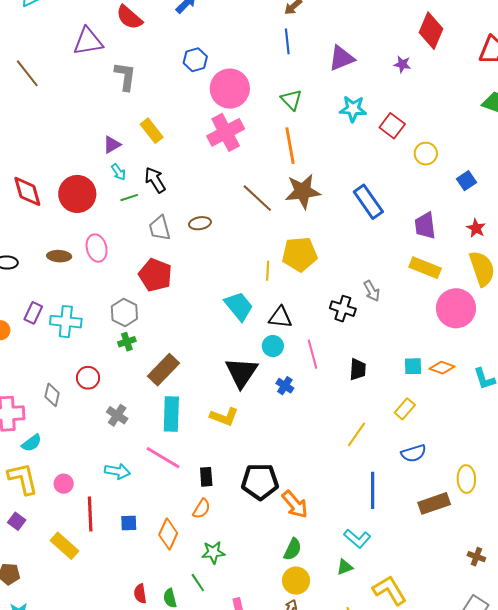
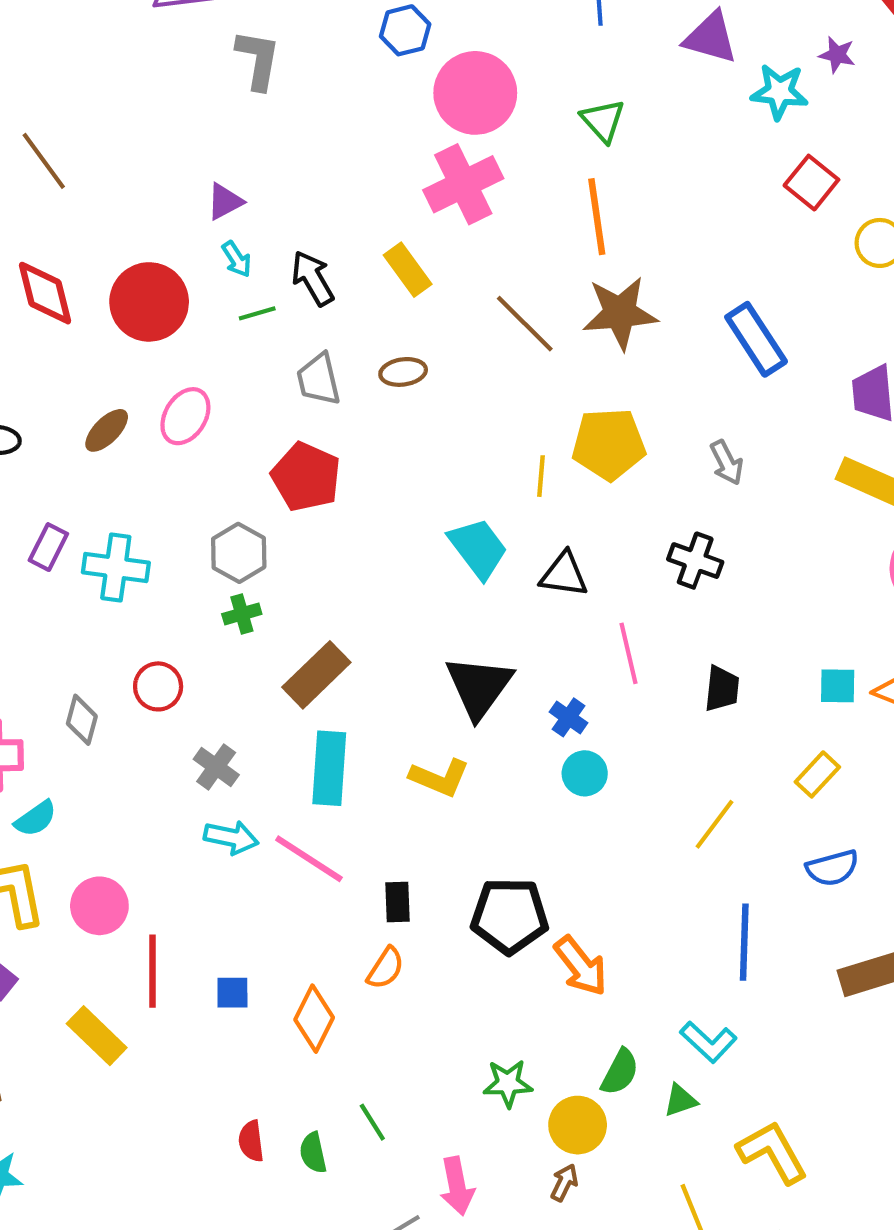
purple triangle: (341, 58) -> (711, 38), turned 36
brown line: (27, 73) -> (44, 161), moved
cyan star: (353, 109) -> (779, 92), moved
yellow rectangle: (152, 131) -> (408, 270), moved
pink ellipse: (97, 248) -> (185, 416), turned 44
brown ellipse: (59, 256) -> (107, 430), turned -50
gray arrow: (372, 291) -> (727, 463), moved
cyan circle: (273, 346) -> (585, 773), moved
cyan arrow: (117, 471) -> (231, 837), moved
pink circle: (64, 484) -> (99, 906), size x1.4
green semicircle: (293, 549) -> (620, 1072), moved
green star: (213, 552) -> (508, 1083), moved

